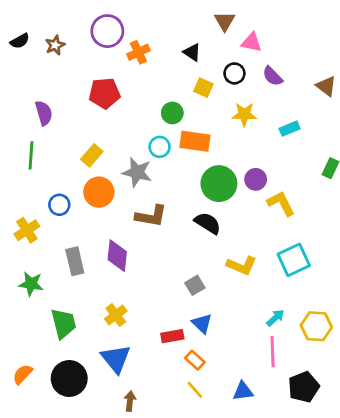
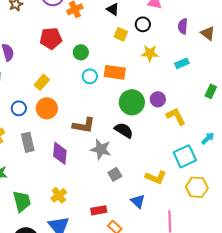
purple semicircle: (273, 76) -> (183, 26), moved, turned 49
green circle: (172, 113) -> (81, 52), moved
gray star: (137, 172) -> (101, 149), moved
blue circle: (59, 205) -> (19, 108), moved
gray rectangle: (75, 261) -> (28, 142), moved
yellow L-shape: (242, 266) -> (156, 177), moved
cyan arrow: (275, 318) -> (208, 138), moved
blue triangle: (202, 323) -> (138, 201), moved
yellow hexagon: (316, 326) -> (197, 187), moved

